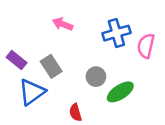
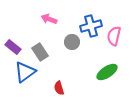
gray circle: (96, 77) -> (72, 42), moved
green ellipse: (120, 92) -> (107, 72), moved

